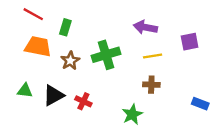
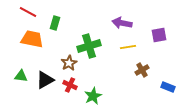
brown star: (70, 61) -> (69, 63), moved
brown cross: (151, 85) -> (142, 70), moved, turned -32
green star: (132, 114) -> (93, 96), moved

